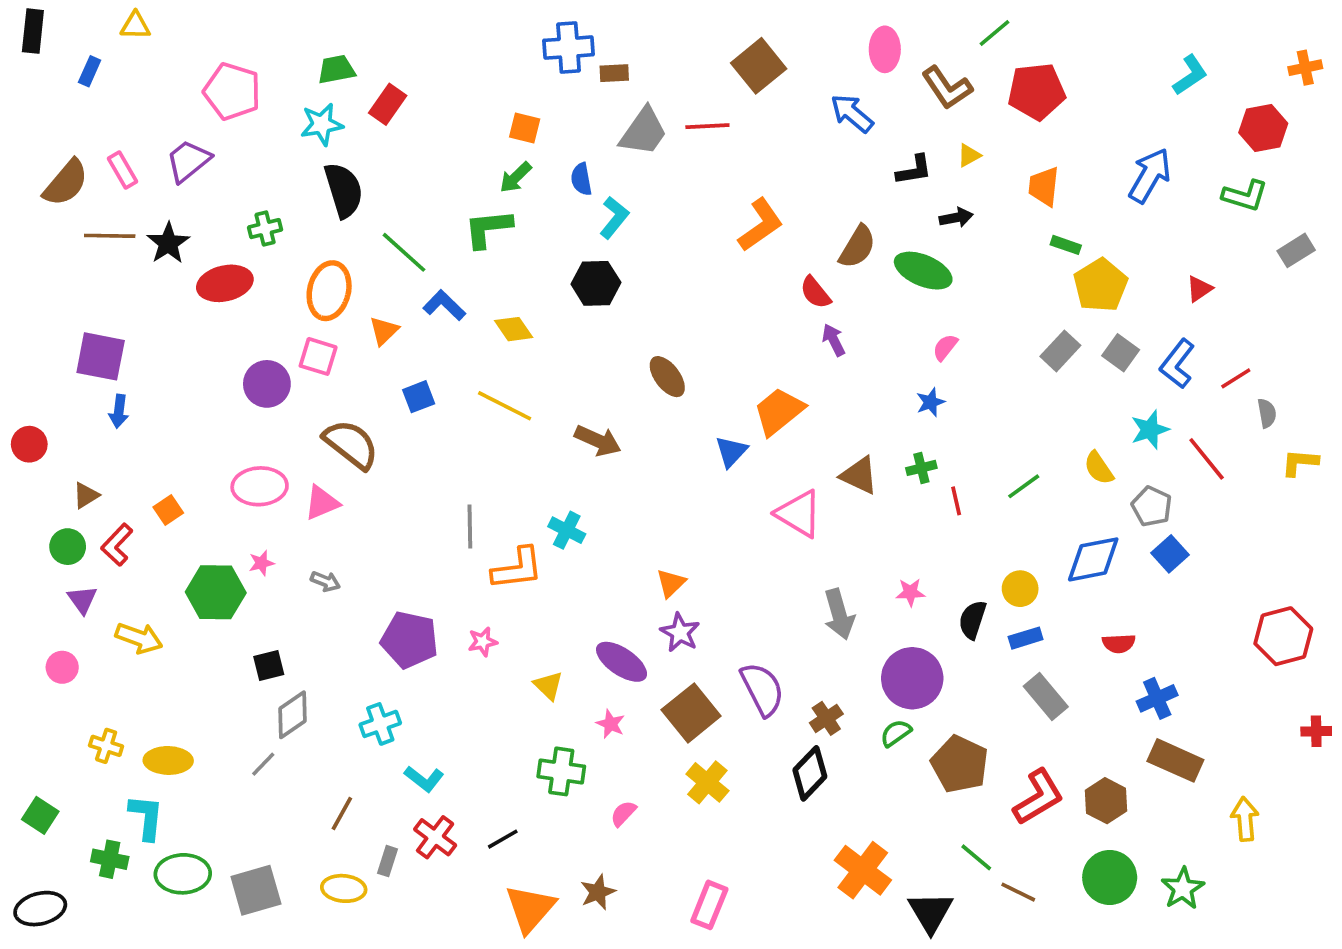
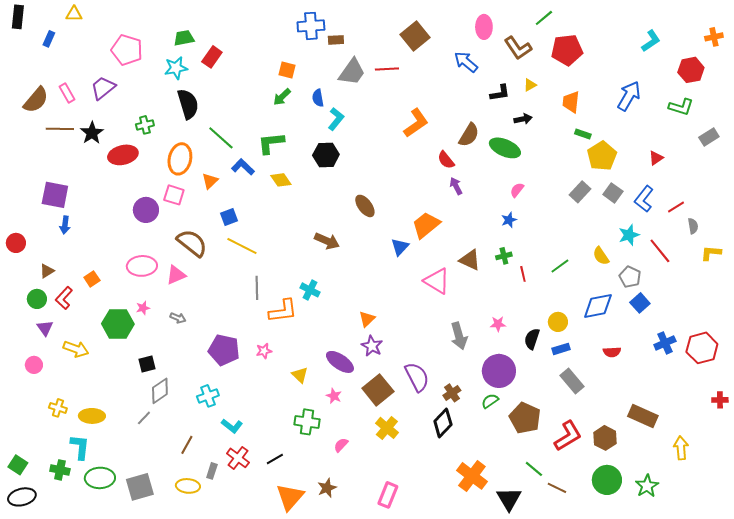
green L-shape: (488, 229) -> (271, 143), moved
yellow line: (505, 406) -> (242, 246), moved
blue cross: (1157, 698) -> (665, 343), moved
green square: (40, 815) -> (18, 465), moved

